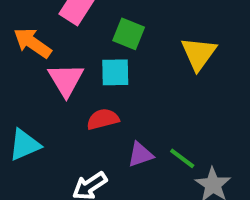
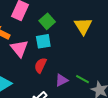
green square: (129, 34) -> (47, 21), turned 35
red semicircle: (103, 119) -> (40, 65), turned -42

